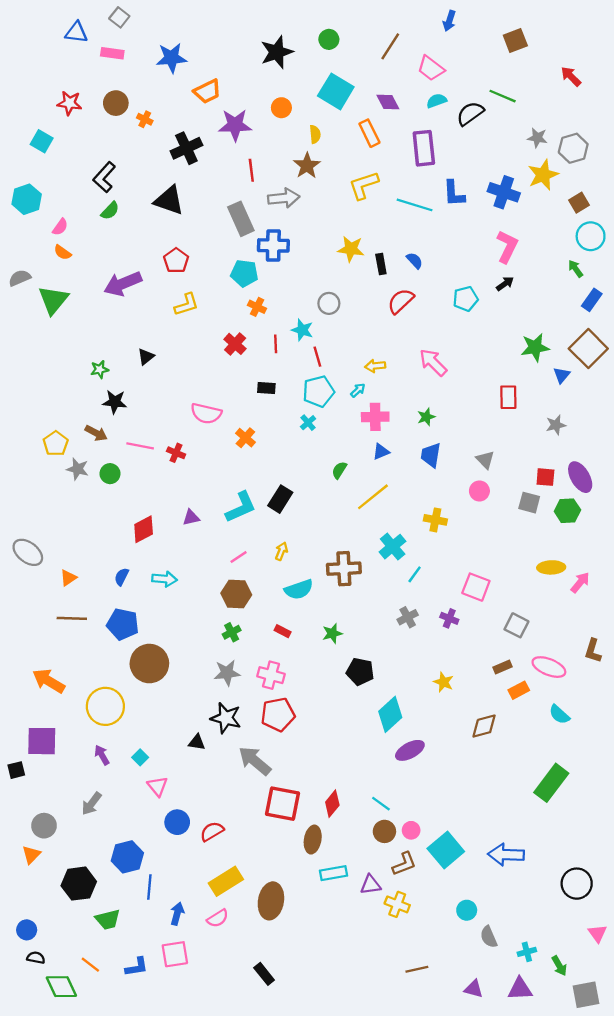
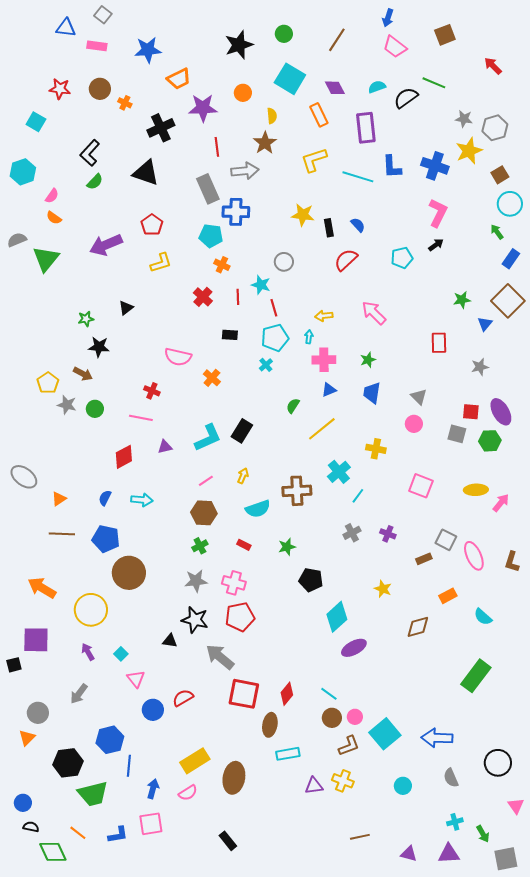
pink trapezoid: (431, 68) -> (395, 47), moved
green star: (535, 347) -> (462, 300), size x0.7
cyan arrow: (358, 390) -> (309, 337), turned -40
pink line: (140, 446) -> (141, 418), moved
pink square: (476, 587) -> (421, 486), moved
brown rectangle: (503, 667) -> (424, 559), moved
pink ellipse: (549, 667) -> (474, 556), moved, turned 44
red semicircle: (212, 831) -> (183, 698), moved
purple triangle: (371, 885) -> (314, 786), moved
green trapezoid: (108, 919) -> (93, 794), size x1.4
gray semicircle: (489, 937) -> (451, 778), moved

